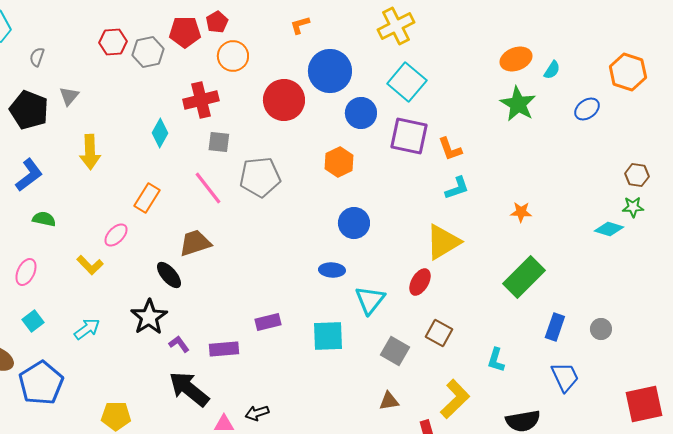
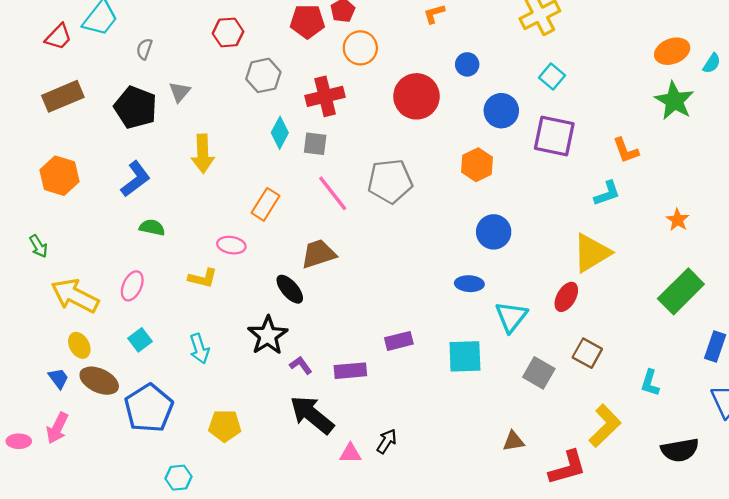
gray hexagon: (148, 52) -> (263, 75), moved
blue circle: (330, 71) -> (467, 64), size x0.5
cyan square: (407, 82) -> (552, 77), size x0.6
gray square: (219, 142) -> (315, 144), moved
orange L-shape: (450, 149) -> (626, 150), moved
orange star: (521, 212) -> (678, 220), turned 30
pink ellipse: (116, 235) -> (231, 245), turned 55
yellow L-shape: (90, 265) -> (203, 278), turned -32
cyan arrow: (87, 329) -> (199, 349), turned 108
brown triangle: (389, 401) -> (513, 441), moved
black arrow: (257, 413) -> (387, 441), turned 140
yellow pentagon: (116, 416) -> (225, 426), moved

